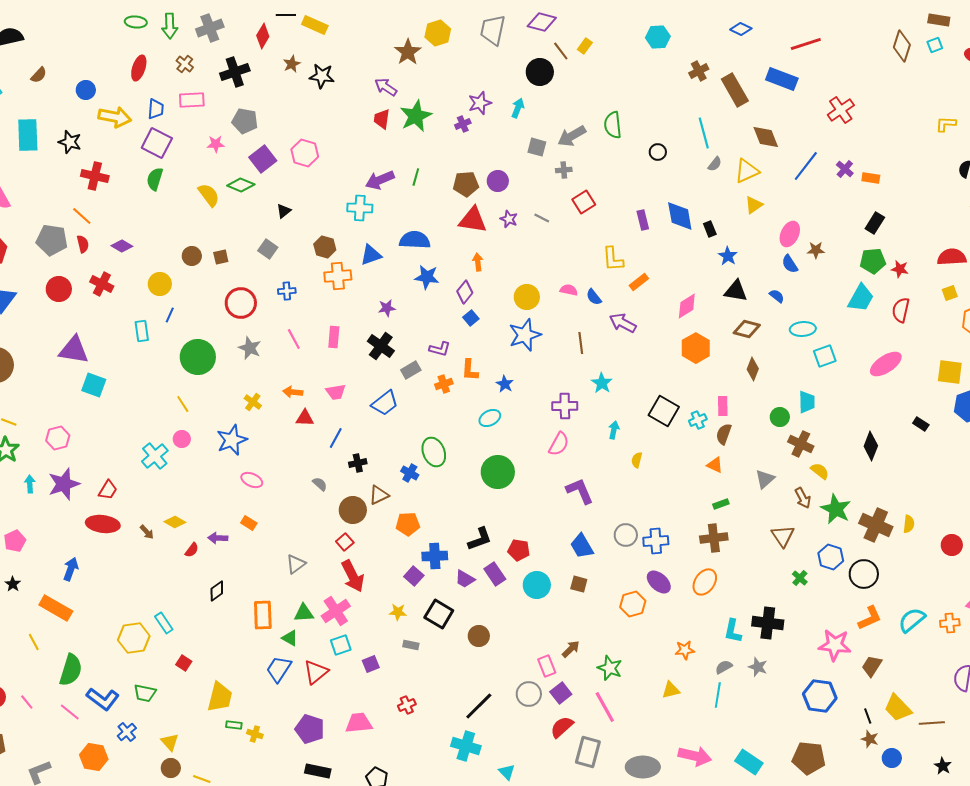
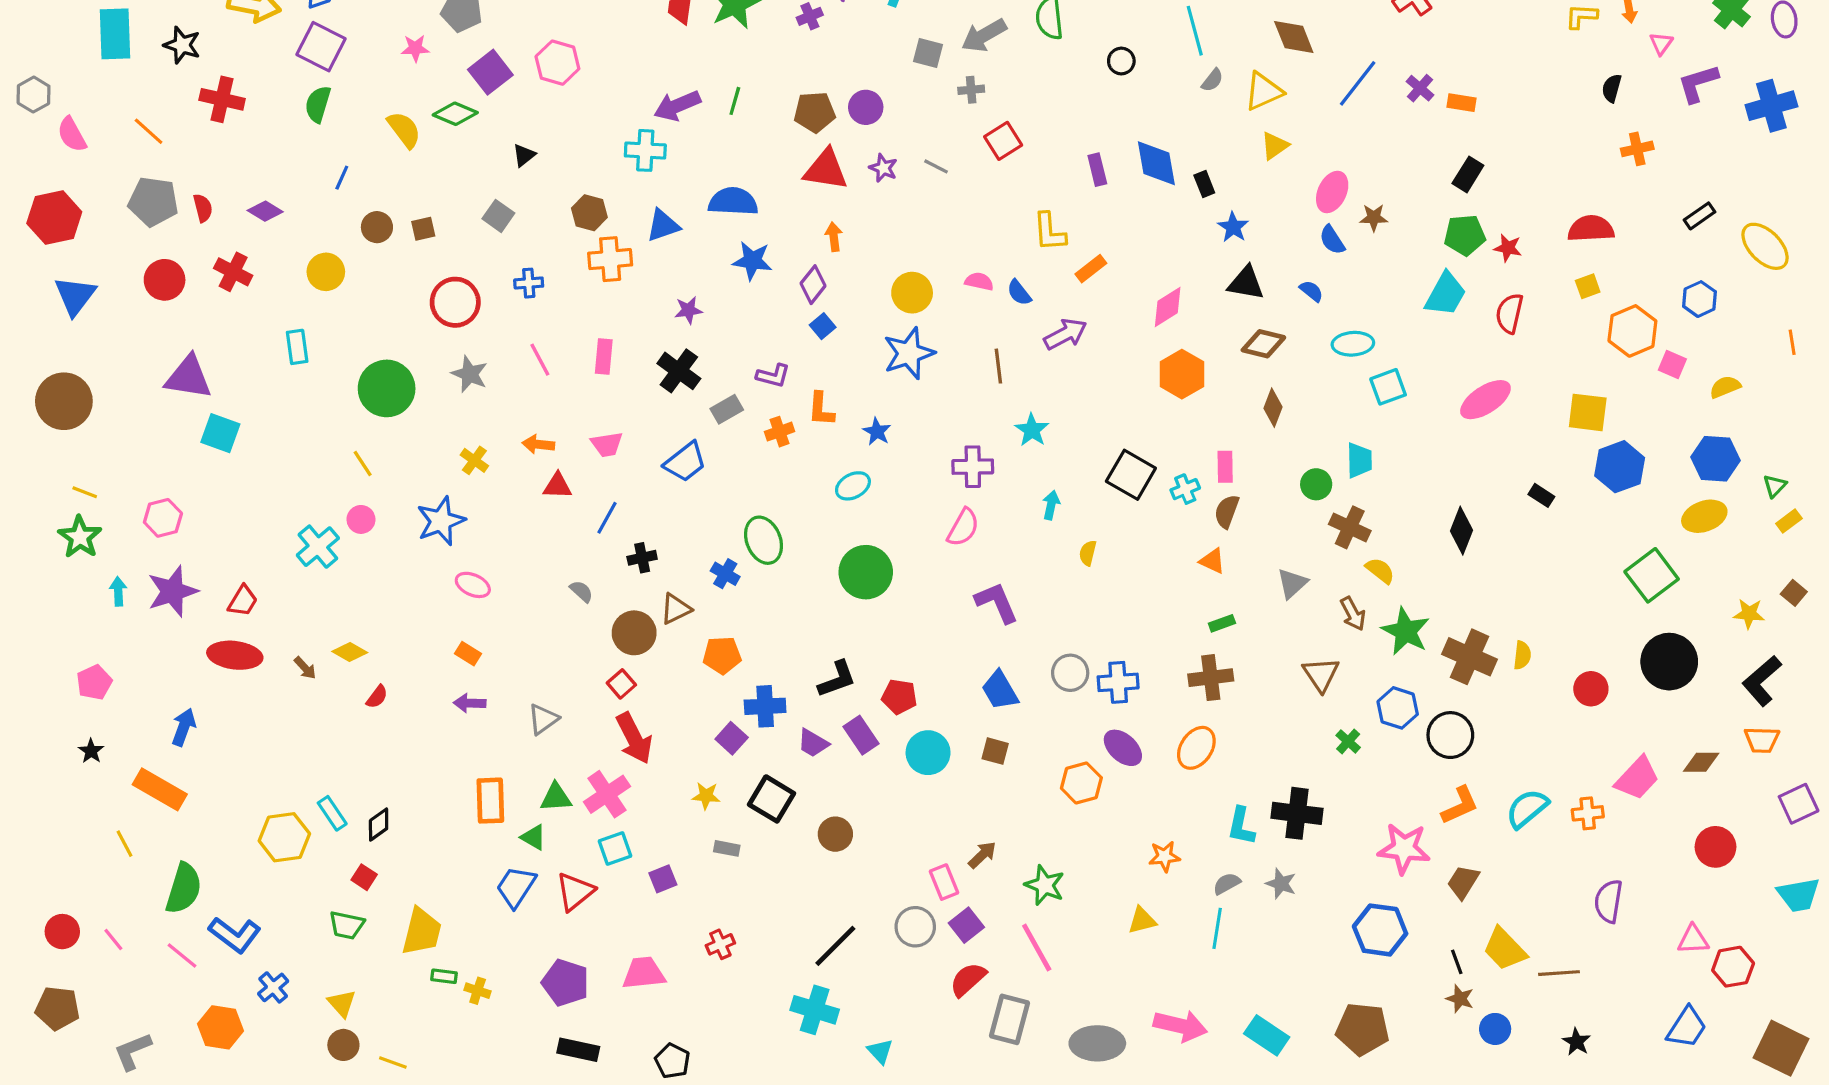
orange line: (82, 216) -> (149, 131), moved
blue line: (170, 315) -> (342, 178), moved
purple arrow: (623, 323) -> (1065, 334), turned 124
purple arrow: (218, 538) -> (470, 703), moved
black diamond: (217, 591) -> (379, 825), moved
green trapezoid: (145, 693) -> (347, 925), moved

